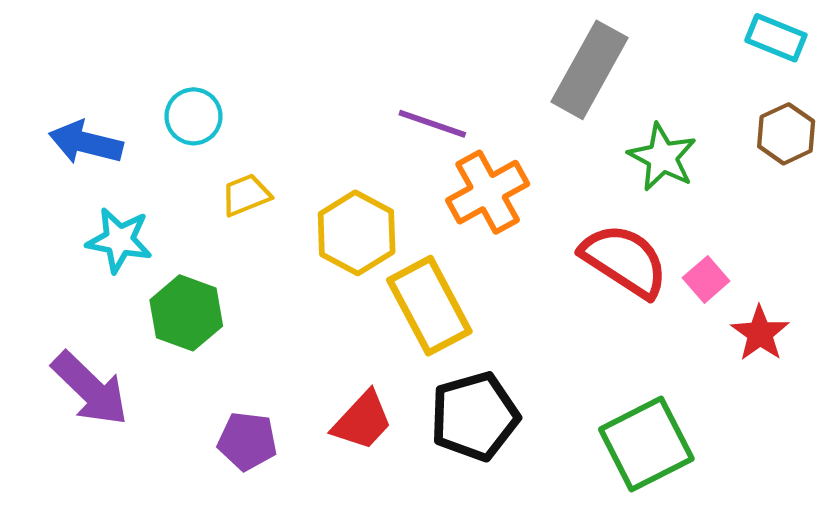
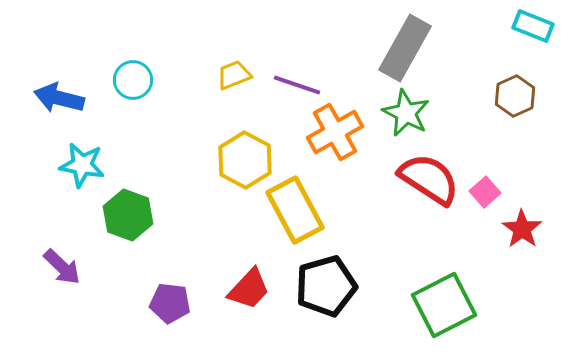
brown hexagon: (786, 134) -> (515, 96), moved
green star: (662, 157) -> (406, 113), moved
yellow trapezoid: (246, 195) -> (234, 75), moved
purple arrow: (90, 389) -> (62, 267), size x0.7

